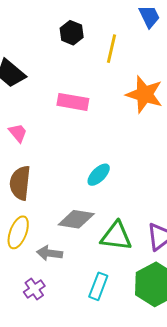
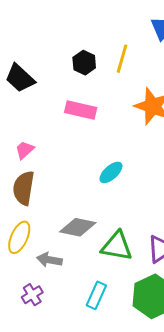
black hexagon: (72, 33) -> (84, 63), moved
pink trapezoid: (18, 133) -> (25, 150), moved, turned -95
cyan ellipse: (99, 175) -> (111, 172), moved

